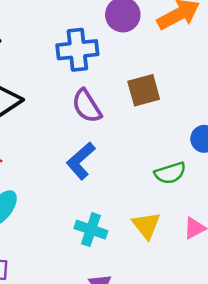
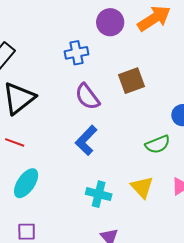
blue cross: (77, 50) -> (76, 53), size x0.7

